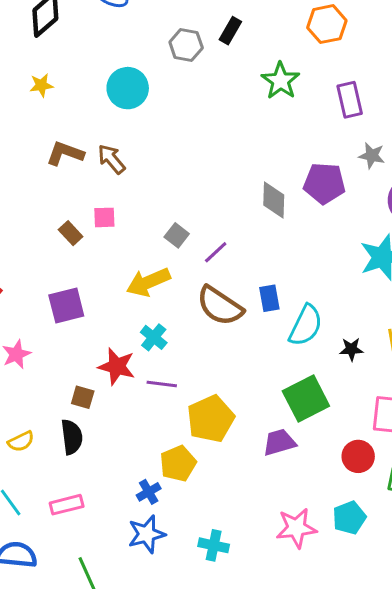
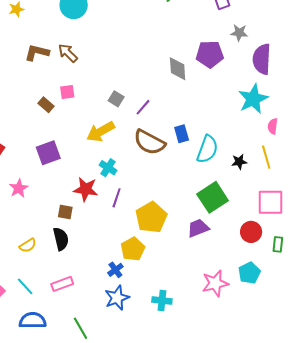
purple line: (162, 384) -> (117, 198), turned -72

